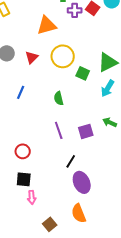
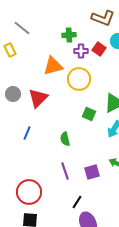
yellow circle: (63, 56) -> (79, 79), moved
red triangle: (32, 57) -> (38, 98), size x1.5
red circle: (23, 151) -> (29, 192), size x1.6

